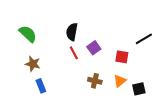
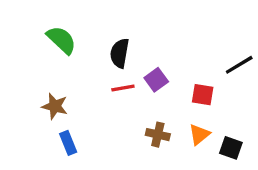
green semicircle: (28, 34) -> (61, 40), moved
red line: (74, 53) -> (123, 88), turned -72
black square: (139, 89) -> (231, 148), turned 32

